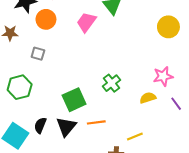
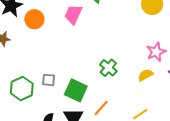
gray square: (38, 54) -> (49, 80), moved
green square: (74, 100) -> (76, 90), turned -30
orange line: (96, 122) -> (101, 108), turned -30

